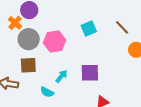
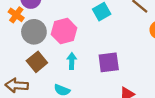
brown square: (28, 65) -> (37, 62), turned -30
cyan arrow: (61, 76) -> (72, 61), moved, turned -32

